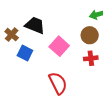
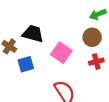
blue square: (25, 53) -> (26, 64), turned -35

